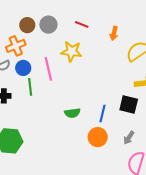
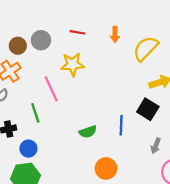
blue circle: (23, 68) -> (28, 149), moved
black square: (129, 104) -> (148, 109), turned 30
orange circle: (98, 137) -> (106, 168), moved

